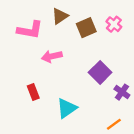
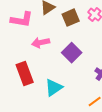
purple square: (100, 72) -> (72, 53), moved
red rectangle: (33, 92) -> (25, 74), size x1.6

